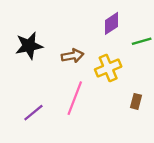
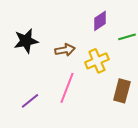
brown rectangle: (136, 101) -> (122, 91), size x1.6

